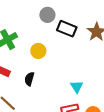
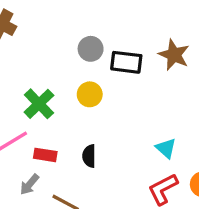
yellow circle: (38, 51) -> (90, 94), moved

